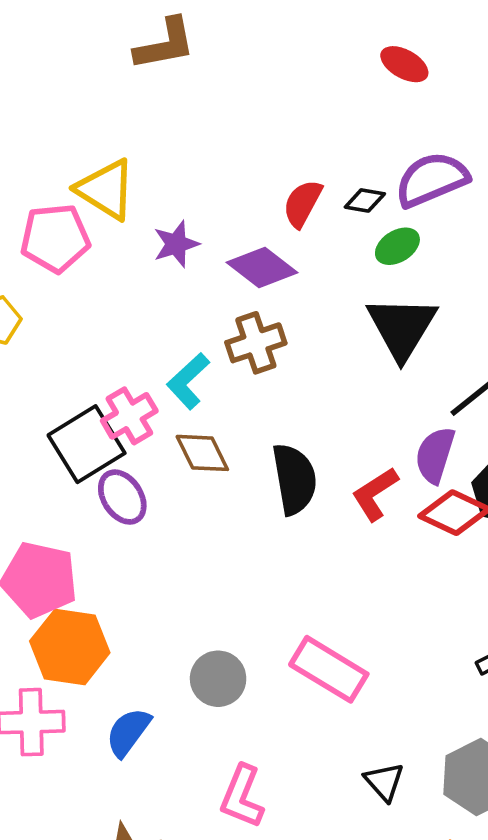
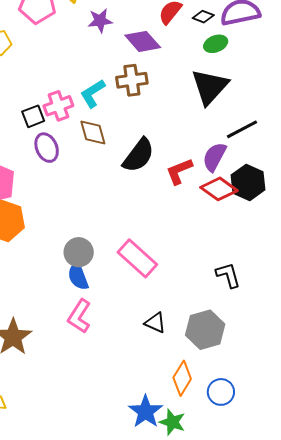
black square: (87, 444) -> (33, 116), size x0.6
black semicircle: (294, 479) -> (138, 155), turned 36
blue semicircle: (128, 732) -> (78, 276), moved, turned -68
black triangle: (384, 782) -> (155, 323), turned -35

